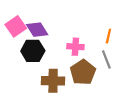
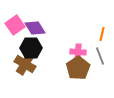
pink cross: (75, 47) -> (78, 52), moved
brown cross: (53, 81) -> (25, 64), moved, turned 30

